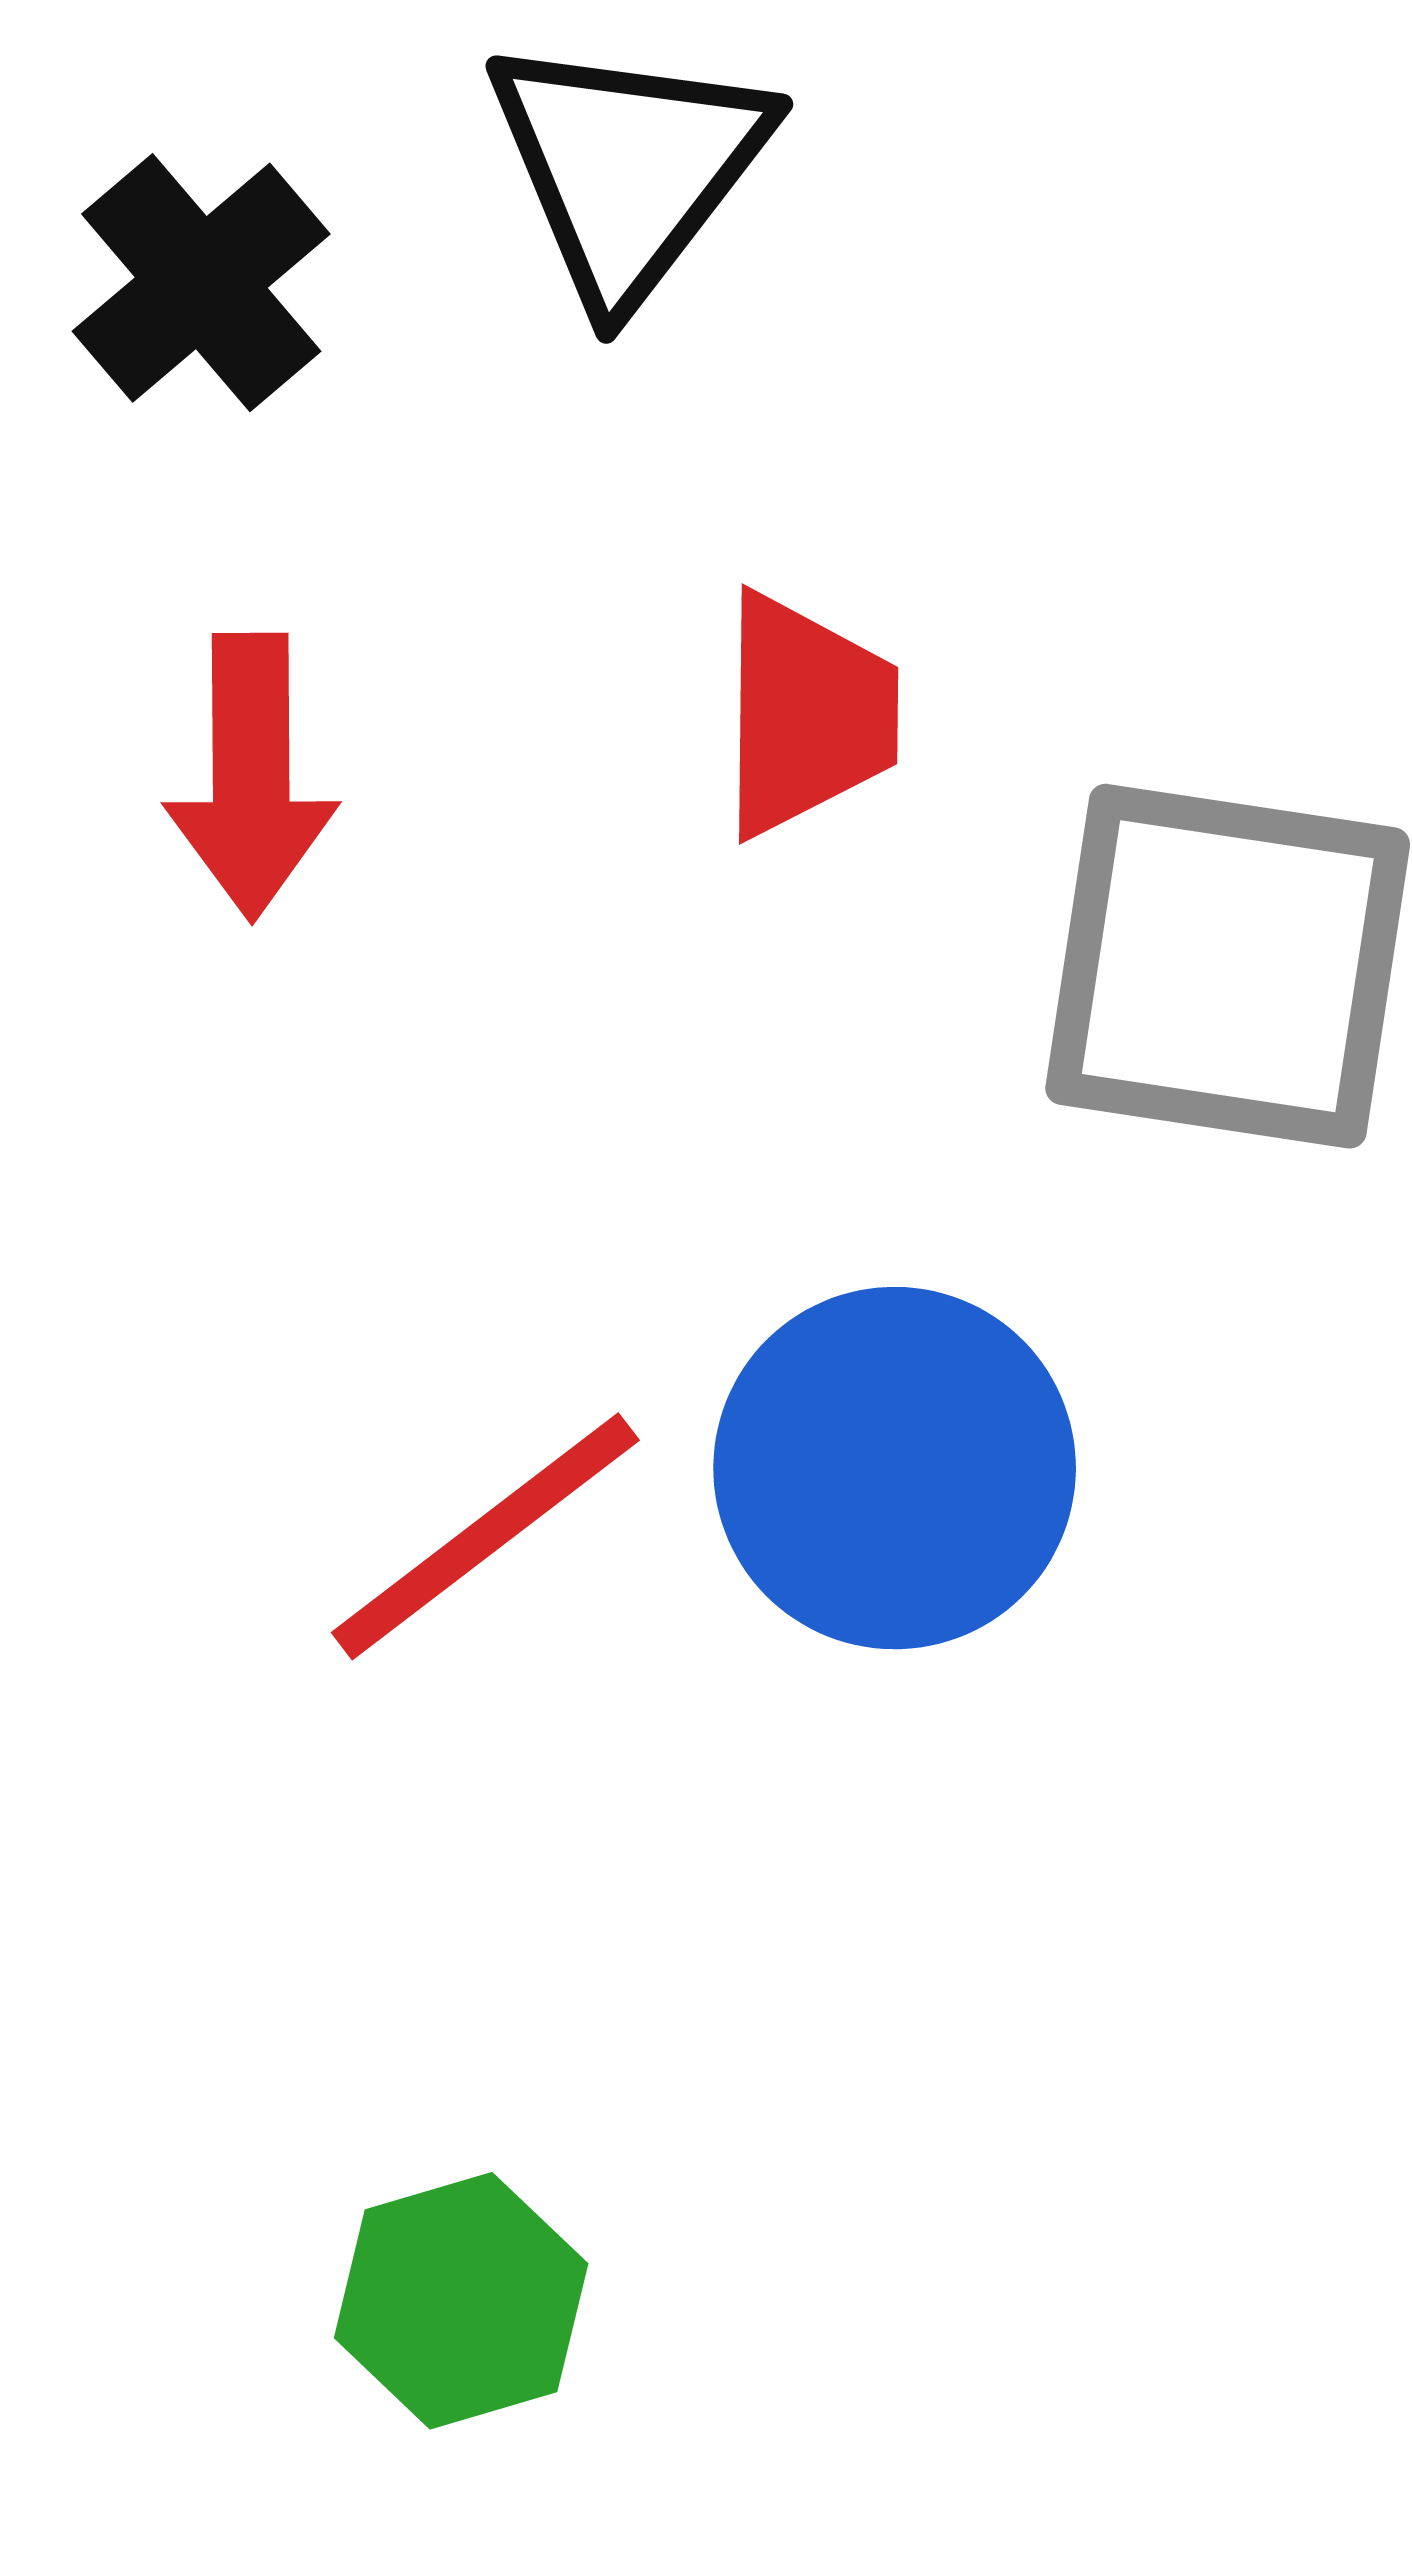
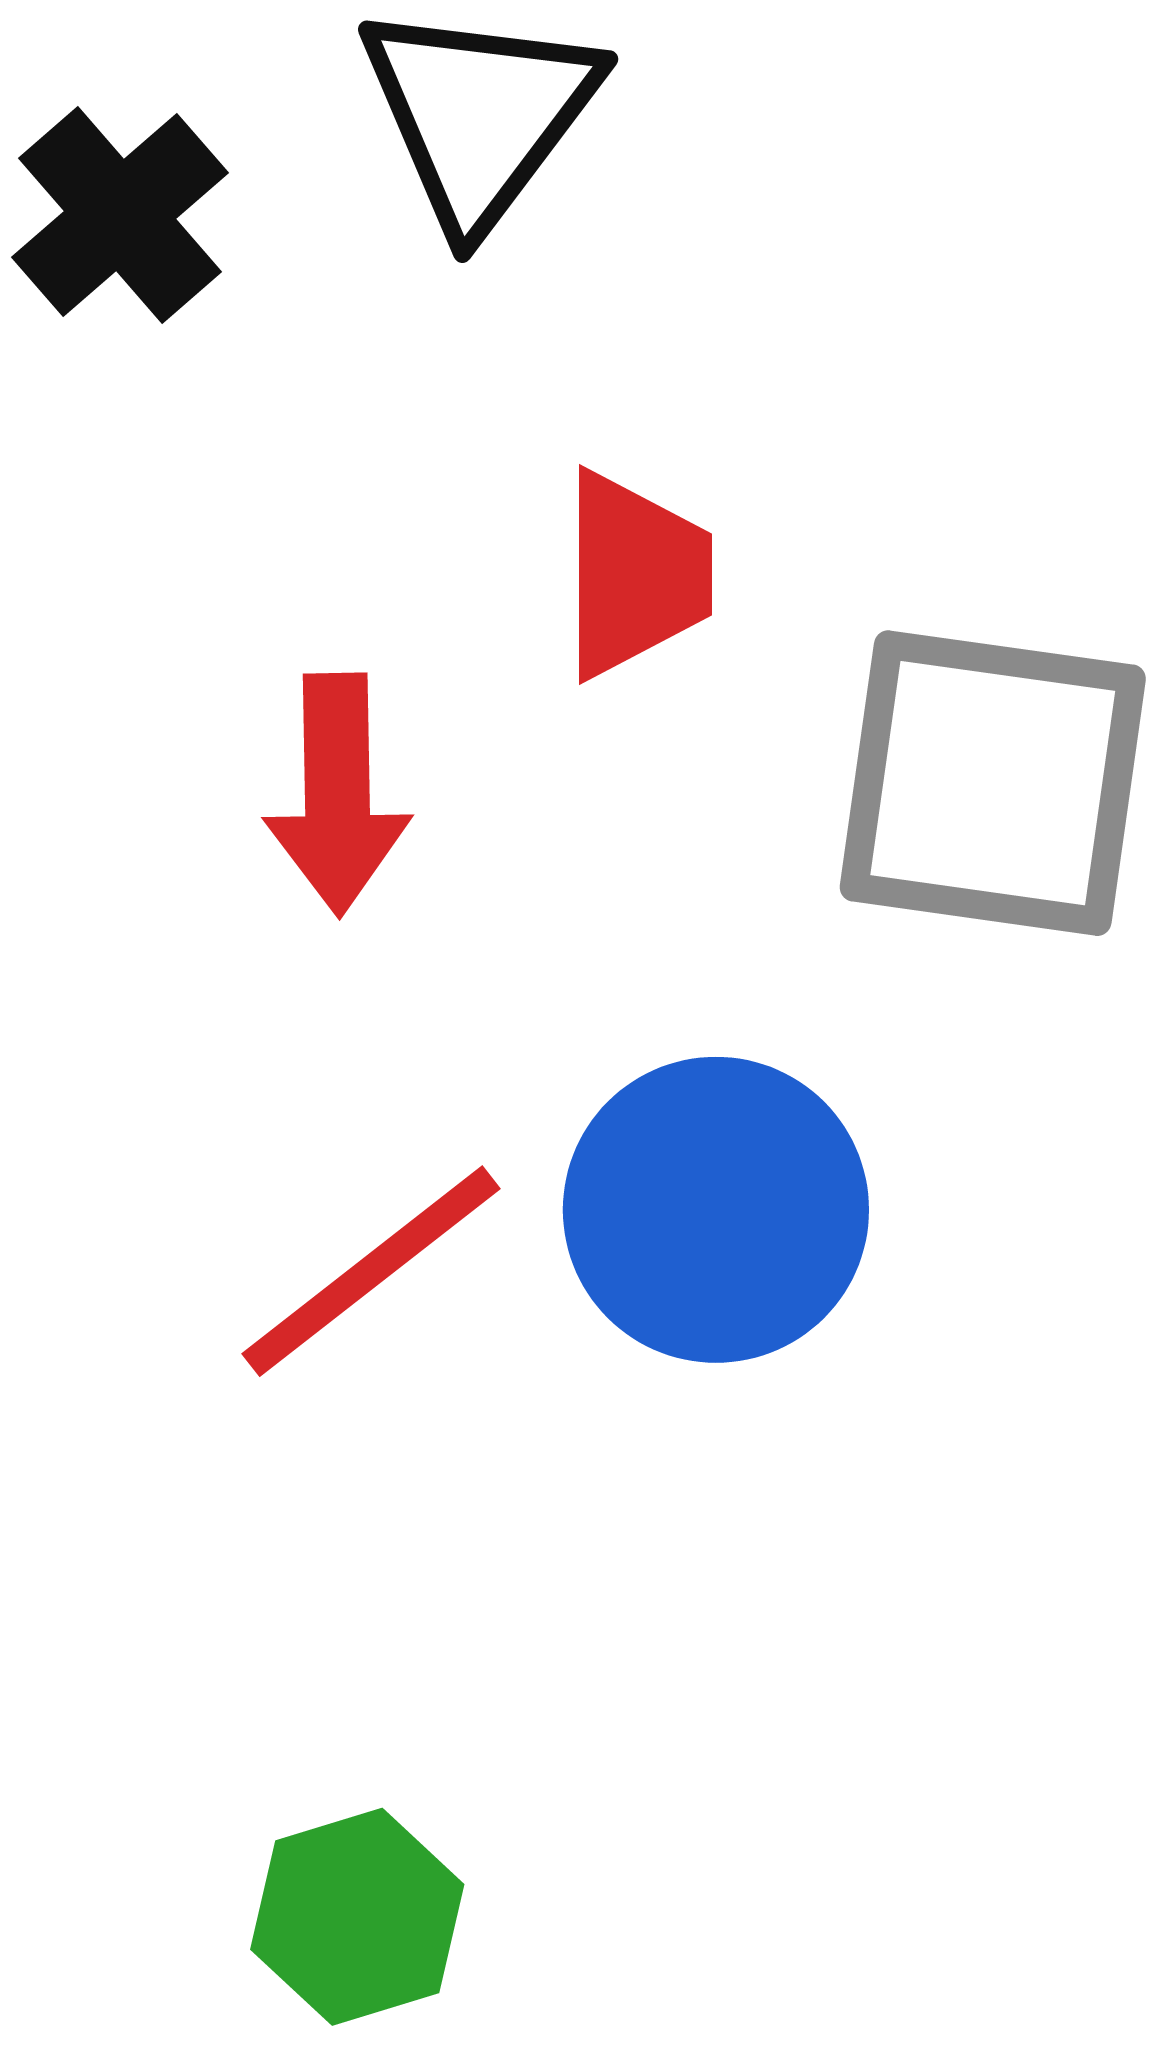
red arrow: (251, 776) -> (337, 794), moved

